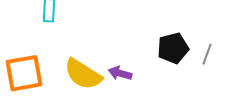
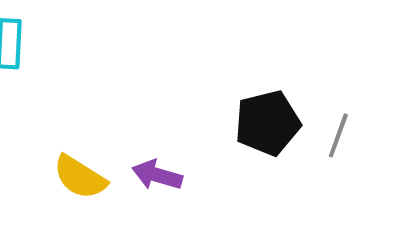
yellow semicircle: (83, 74) -> (80, 177), size x0.7

